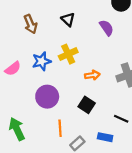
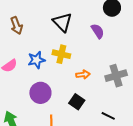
black triangle: (68, 19) -> (62, 22), size x1.5
brown arrow: (30, 24) -> (16, 26), moved
yellow cross: (68, 54) -> (61, 54), turned 36

